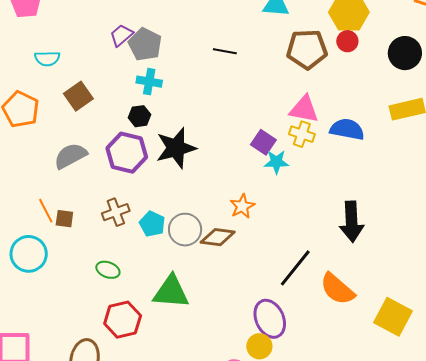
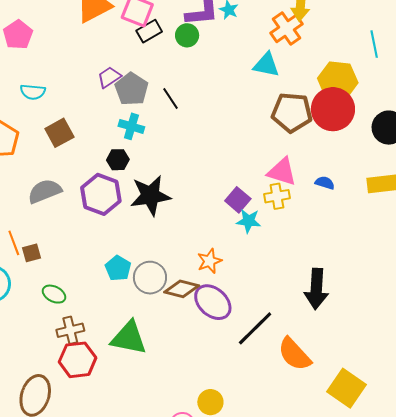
red circle: (347, 41) -> (333, 109), size x2.0
black line: (225, 51) -> (171, 98), moved, turned 40
blue semicircle: (347, 129) -> (325, 183), moved, size x0.6
yellow cross: (302, 134) -> (277, 196), turned -35
brown cross: (116, 212) -> (70, 330), moved
brown square: (64, 219) -> (31, 253), turned -30
green ellipse: (108, 270) -> (54, 294), moved
purple ellipse: (270, 319) -> (213, 302), moved, turned -30

